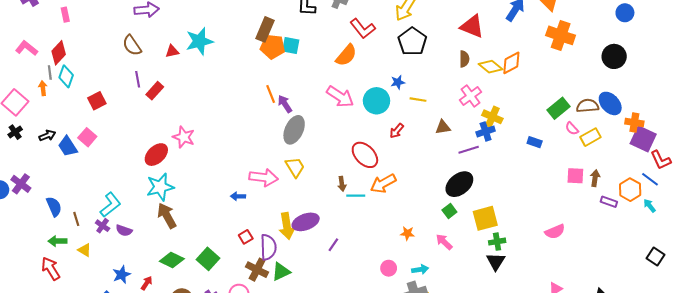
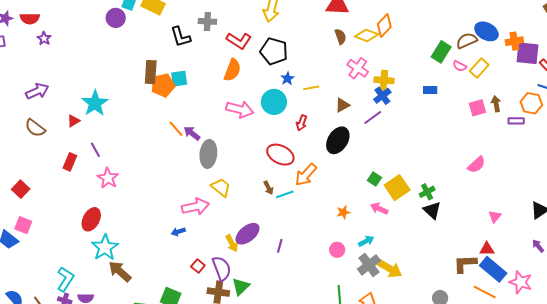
black pentagon: (412, 41) -> (274, 51), moved
purple line: (138, 79) -> (95, 150), moved
pink star: (184, 137) -> (108, 178), moved, turned 30
black ellipse: (459, 184) -> (338, 140), moved
yellow square: (485, 218) -> (397, 188), moved
yellow arrow: (287, 226) -> (232, 243), size x0.7

